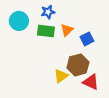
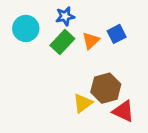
green rectangle: (46, 31) -> (62, 42), turned -54
blue square: (87, 39) -> (117, 34), moved

